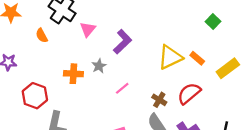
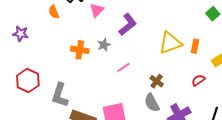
orange rectangle: (197, 58) -> (195, 46), turned 56
red semicircle: (189, 93) -> (198, 80), moved, size x0.6
red hexagon: (35, 96) -> (28, 81), moved

